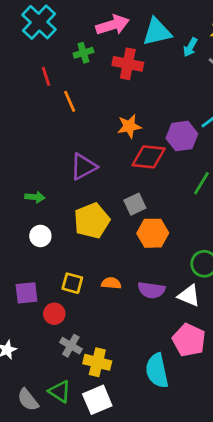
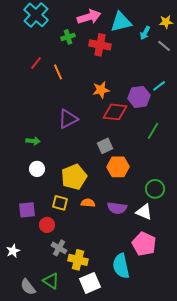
red line: (46, 76) -> (36, 63), moved, turned 56
yellow pentagon: (92, 221) -> (74, 177), moved
white square: (97, 400) -> (90, 283), moved

